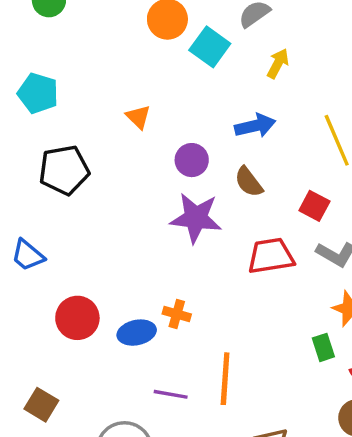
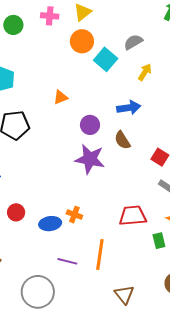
orange triangle: (138, 117) -> (61, 97), turned 49
red trapezoid: (271, 256) -> (133, 216), moved
red circle: (77, 318) -> (16, 212), size x0.7

